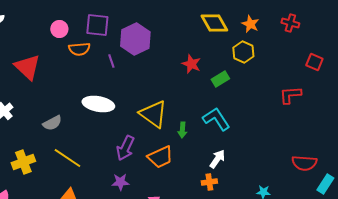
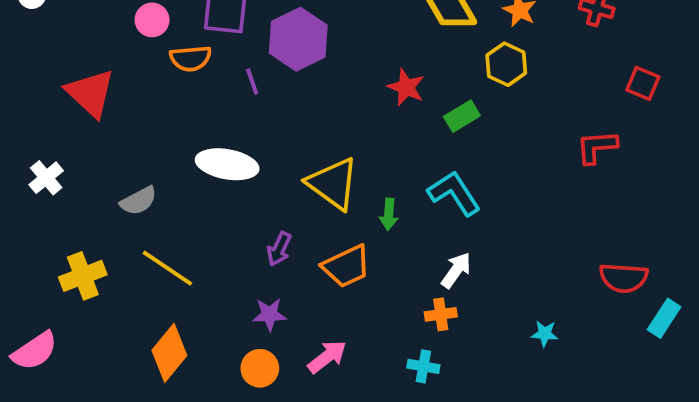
purple arrow: (125, 148) -> (279, 249), size x0.7

